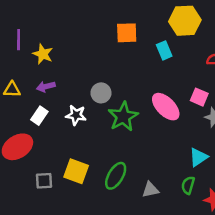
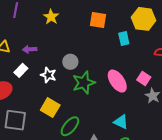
yellow star: (43, 54) -> (51, 17), moved
cyan triangle: (198, 157) -> (121, 122), moved, turned 49
yellow square: (76, 171) -> (50, 108), moved
gray square: (44, 181) -> (15, 120), size x1.6

